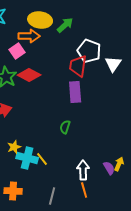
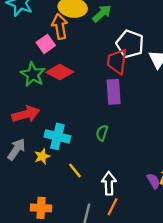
orange arrow: (29, 36) -> (60, 26), turned -100
cyan cross: (27, 158) -> (57, 136), moved
white arrow: (83, 170) -> (109, 183), moved
orange line: (84, 190) -> (112, 207), moved, turned 42

